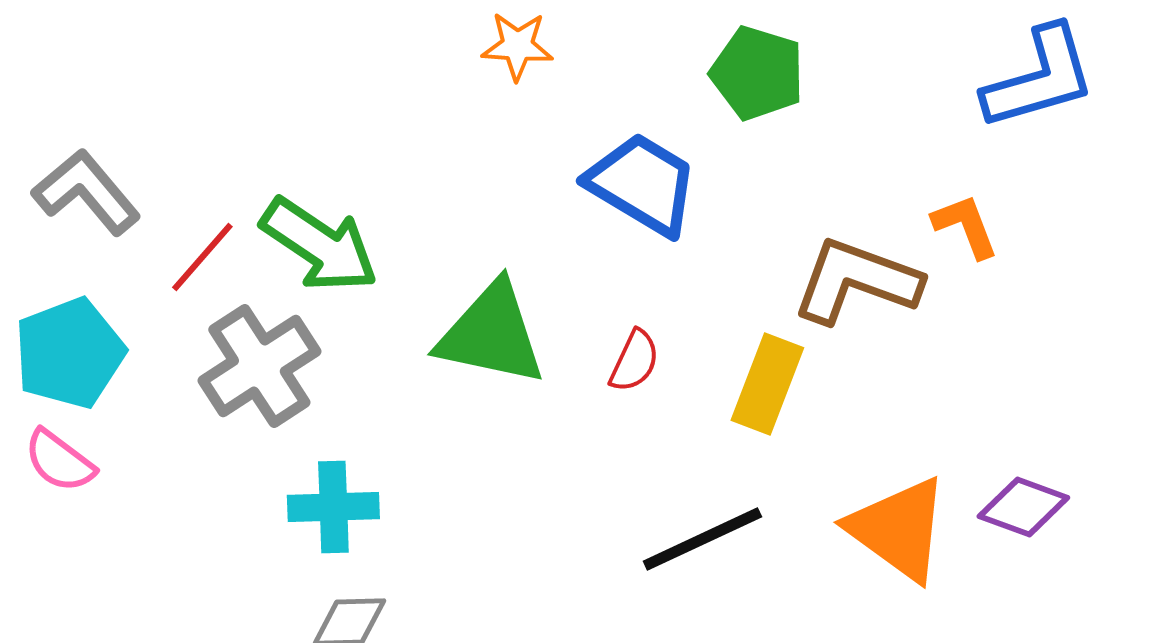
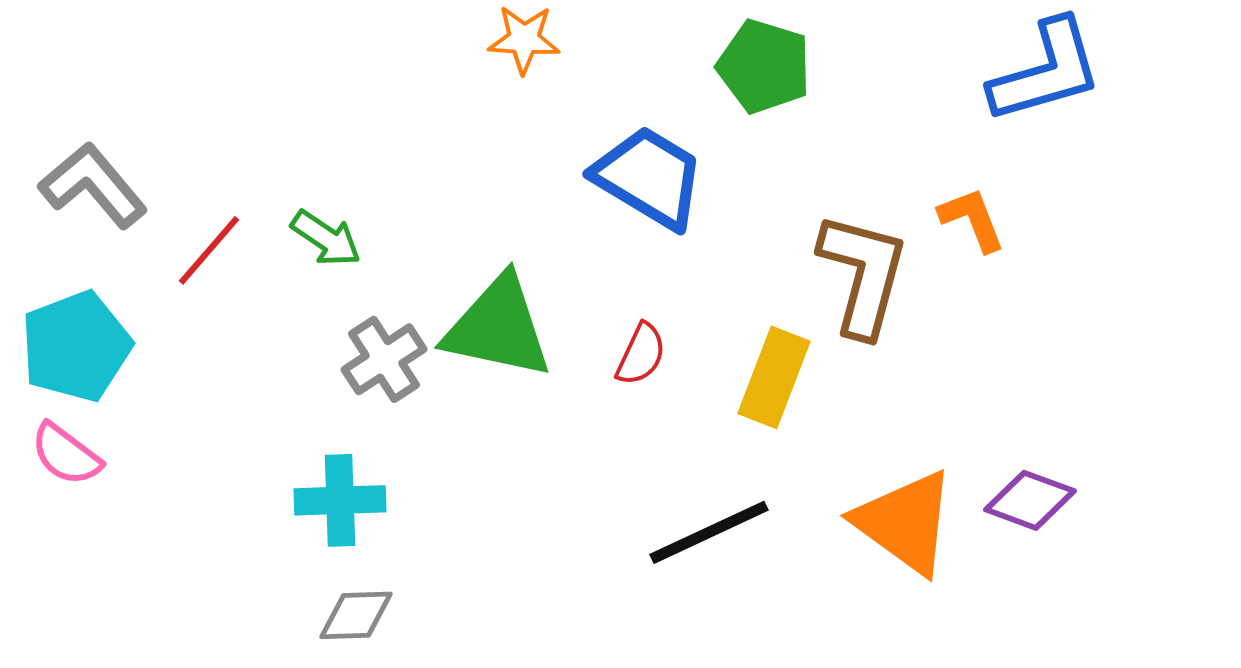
green arrow: (319, 245) -> (326, 238), size x0.6
brown L-shape: (856, 281) -> (863, 274), turned 85
gray cross: (259, 366) -> (384, 359), moved, size x0.7

